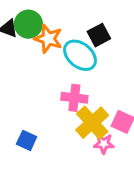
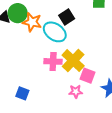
yellow cross: (92, 123) -> (73, 61), moved

